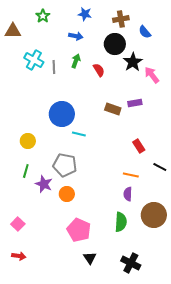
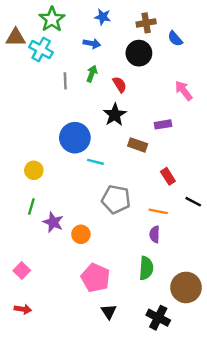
green star: (43, 16) -> (52, 19), size x1.5
cyan cross: (34, 60) -> (41, 50), moved
black star: (133, 62) -> (115, 115), moved
brown rectangle: (113, 109) -> (138, 145), moved
gray pentagon: (65, 165) -> (116, 199), moved
brown circle: (154, 215) -> (186, 287), moved

